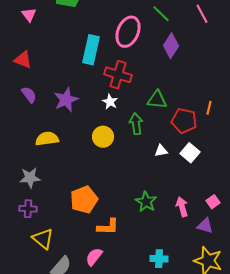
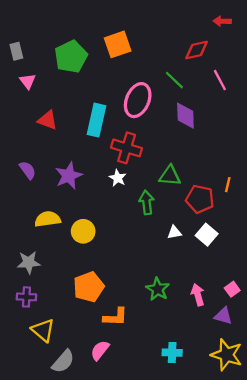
purple diamond: (171, 46) -> (185, 116), turned -35
red triangle: (23, 60) -> (48, 120), moved
yellow circle: (103, 137) -> (83, 231), moved

